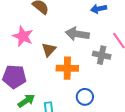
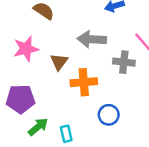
pink star: (23, 36) -> (26, 49), turned -30

